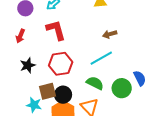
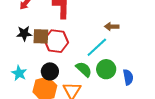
cyan line: (101, 58) -> (97, 47), turned -30
green circle: (122, 88) -> (106, 69), moved
brown square: (48, 91) -> (41, 36), moved

